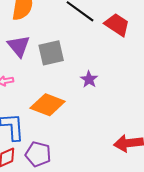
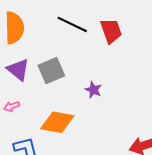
red trapezoid: (117, 25) -> (111, 31), turned 48

